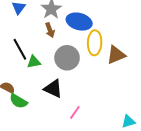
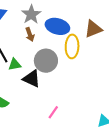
brown triangle: (116, 55) -> (93, 29), moved
black triangle: (53, 89) -> (32, 79), moved

